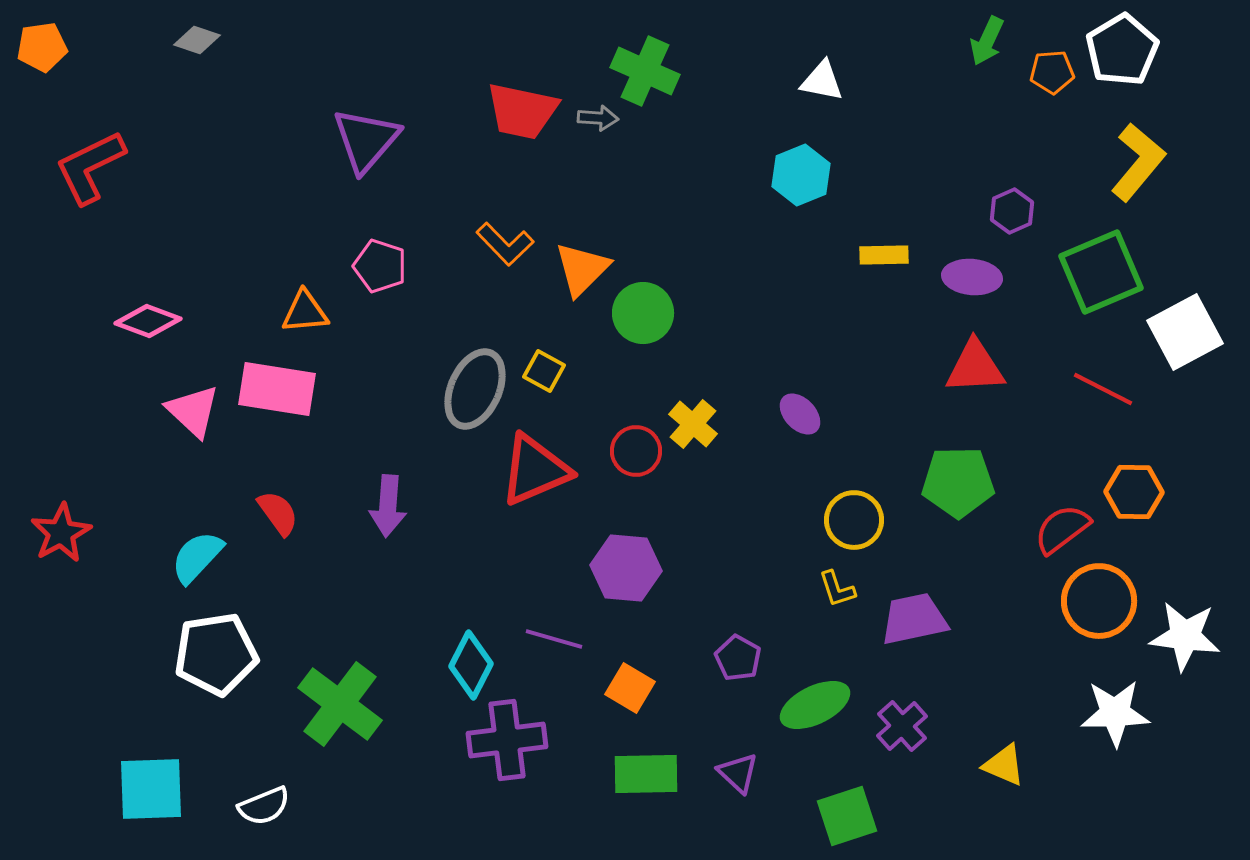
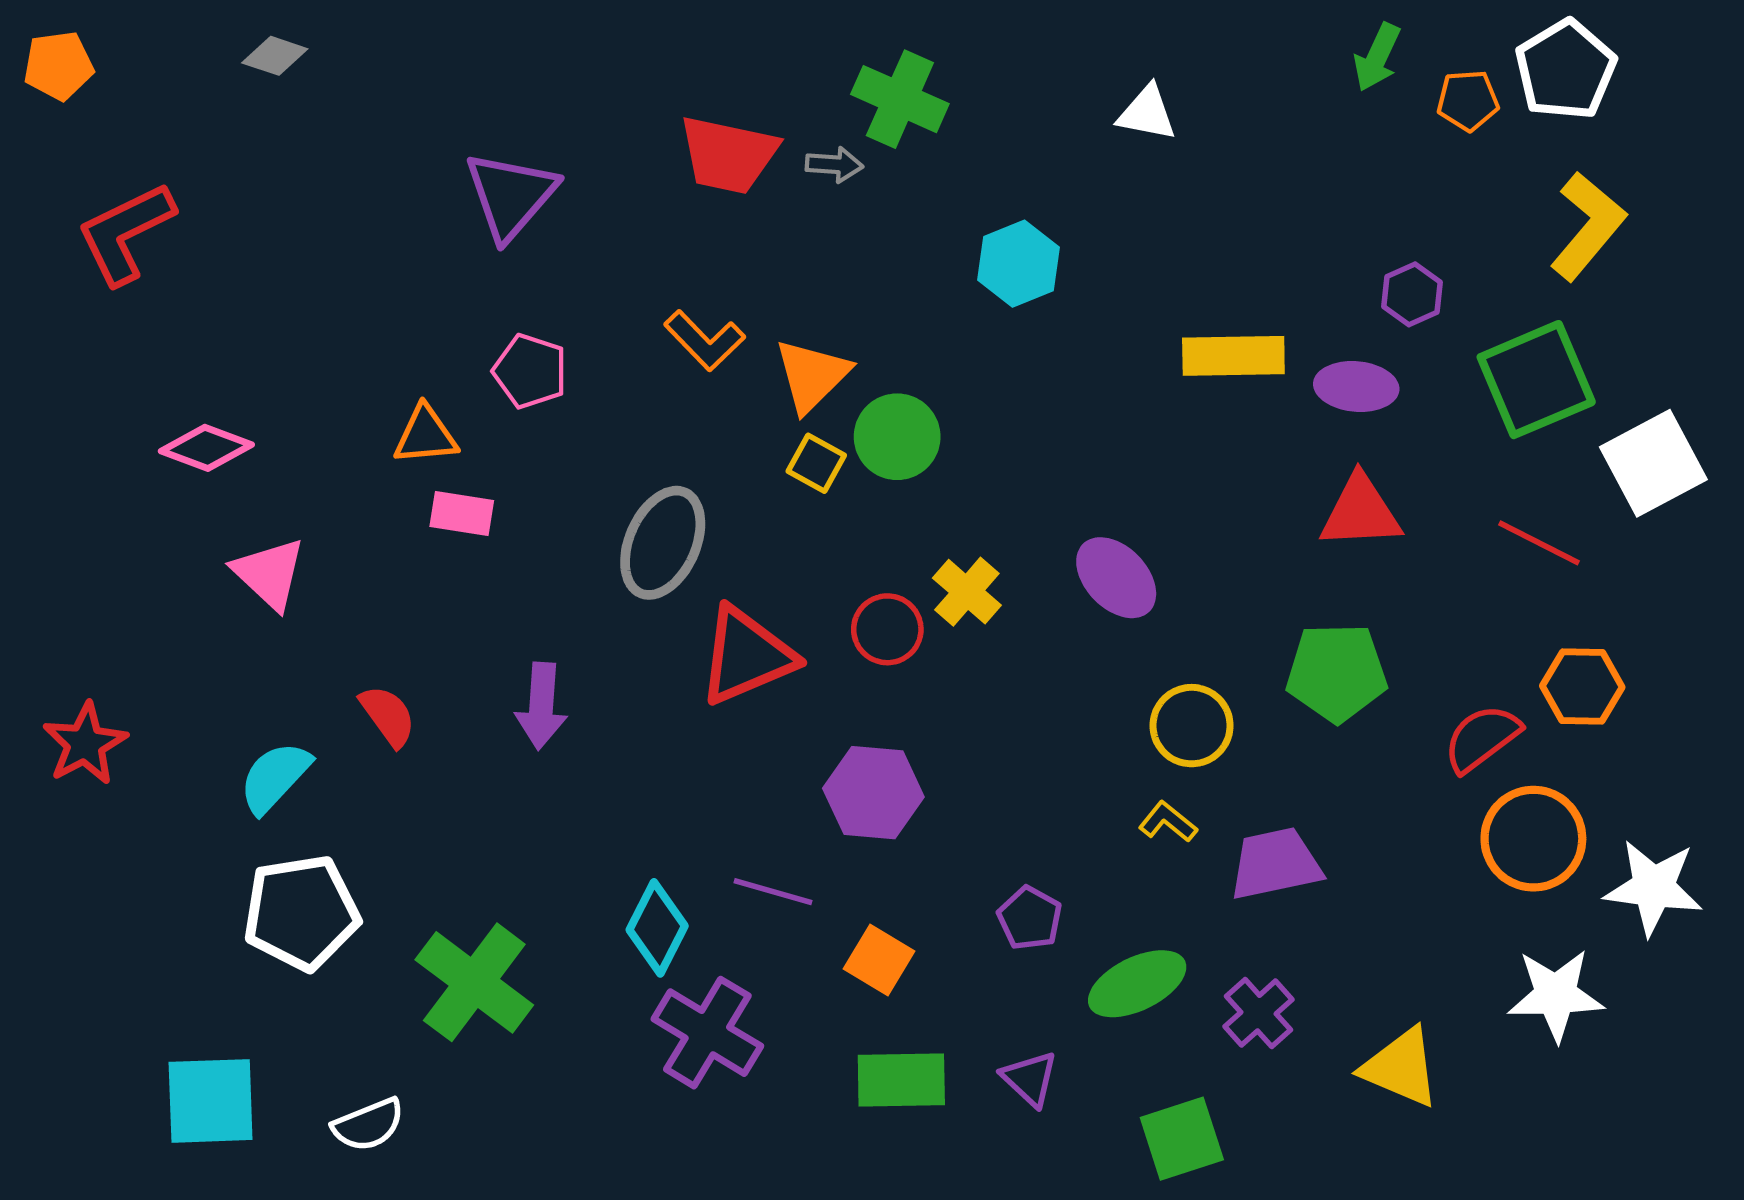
cyan hexagon: (801, 175) -> (1019, 264), moved
yellow rectangle: (884, 255) -> (1233, 356), size x1.5
yellow square: (544, 371) -> (816, 463), moved
pink rectangle: (277, 389) -> (462, 513), moved, size x0.6
purple ellipse: (800, 414) -> (1116, 578), size x1.4
yellow L-shape: (837, 589) -> (1168, 822), turned 147
purple cross: (507, 740) -> (707, 1033), turned 38
yellow triangle: (1004, 765) -> (1401, 1067), size x1.4

